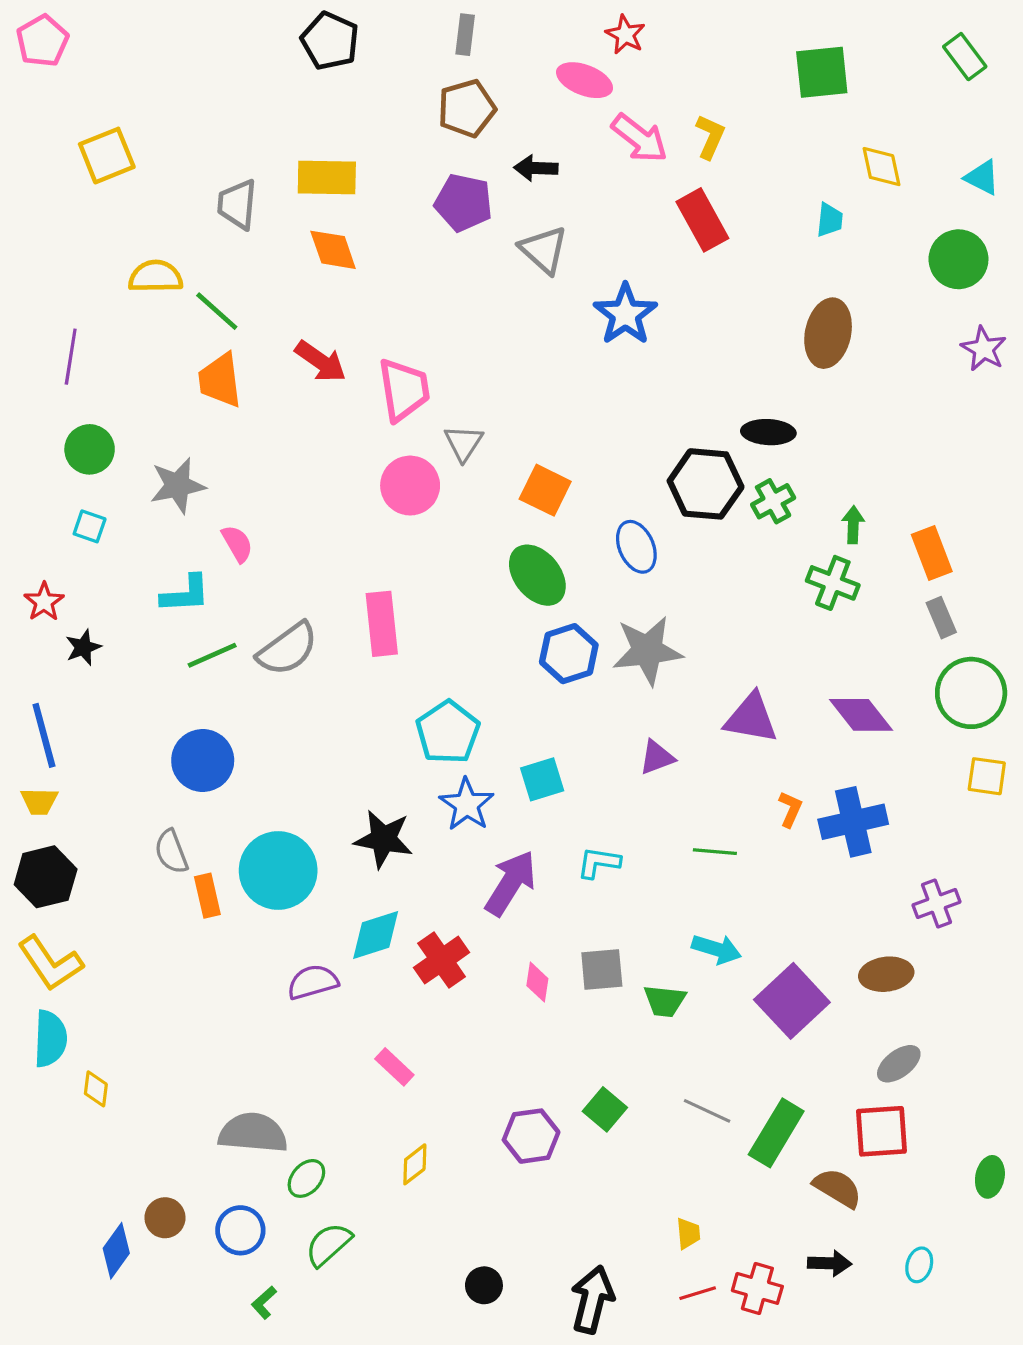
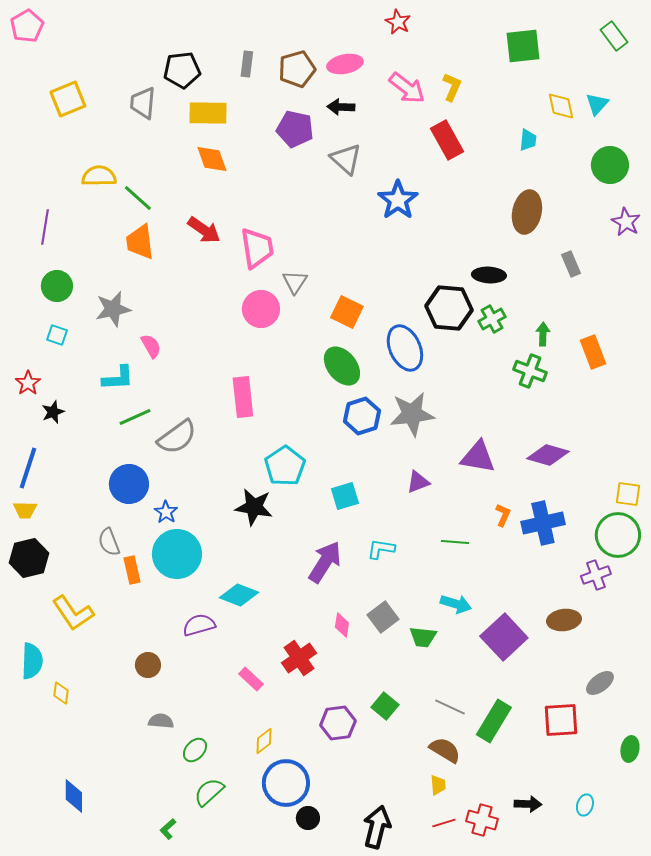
gray rectangle: (465, 35) -> (247, 64), moved
black pentagon: (330, 41) -> (182, 70), moved, turned -30
pink ellipse: (585, 80) -> (345, 64), moved, turned -32
cyan triangle: (982, 178) -> (597, 104), moved, turned 45
gray trapezoid: (237, 204) -> (143, 103), moved
blue ellipse: (636, 547) -> (405, 348), size x1.4
gray rectangle: (941, 618) -> (571, 264), moved
gray semicircle: (288, 649) -> (177, 437), moved
green circle: (971, 693) -> (618, 535), moved
purple diamond: (861, 715) -> (548, 455), turned -36
blue line: (44, 735) -> (28, 468), turned 33
blue star: (467, 804) -> (166, 512), moved, size x0.7
black star: (383, 839) -> (254, 507), moved
cyan diamond: (376, 935) -> (239, 595), turned 39
red cross: (442, 960) -> (299, 658), moved
yellow L-shape: (50, 963) -> (73, 613), moved
gray square: (602, 969) -> (383, 617), turned -32
gray ellipse: (899, 1064) -> (600, 683), moved
gray semicircle: (253, 1133) -> (161, 721), size x0.6
brown semicircle: (837, 1188) -> (445, 750), moved
brown circle: (165, 1218) -> (148, 665), moved
blue circle: (240, 1230) -> (286, 783), moved, size x1.5
blue diamond: (116, 1251) -> (74, 796), turned -36

